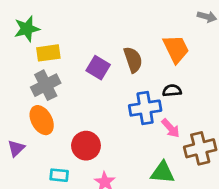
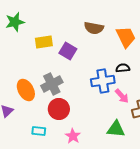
yellow rectangle: (48, 53) -> (44, 42), moved
brown semicircle: (133, 60) -> (94, 28), moved, turned 120
gray cross: (46, 85) -> (52, 84), moved

